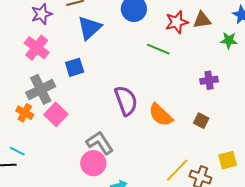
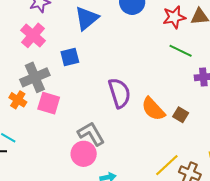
green line: (158, 49) -> (181, 51), moved
pink square: (56, 114) -> (49, 103), turned -30
brown square: (201, 121) -> (181, 115), moved

